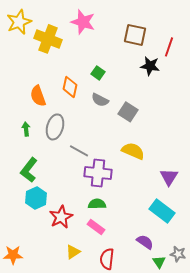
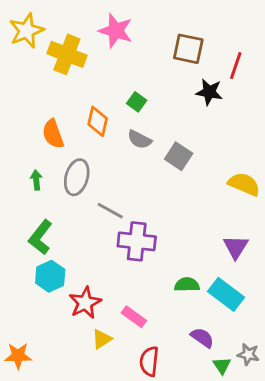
yellow semicircle: (133, 151) -> (244, 184), moved
green semicircle: (97, 204) -> (187, 285), moved
yellow triangle: (73, 252) -> (102, 339), moved

